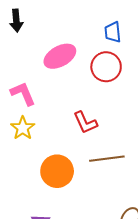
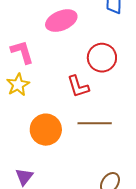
red circle: (106, 67) -> (102, 58), moved

